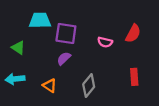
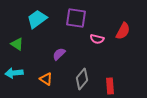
cyan trapezoid: (40, 20) -> (37, 19), turned -35
purple square: (66, 33) -> (76, 18), moved
red rectangle: (134, 77) -> (110, 86), moved

